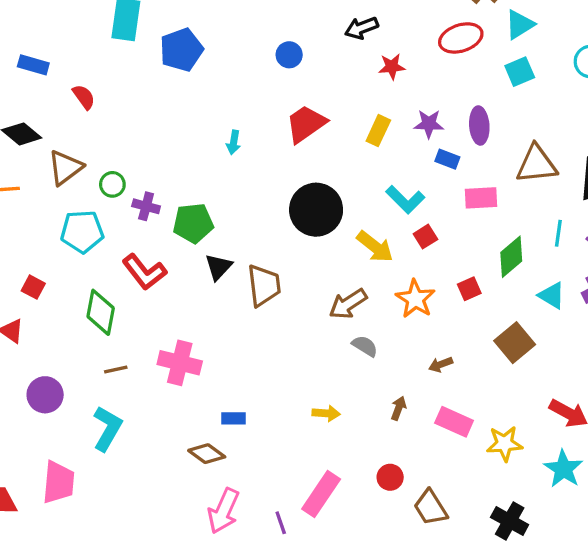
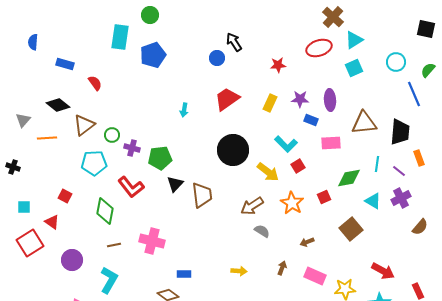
black arrow: (361, 28) -> (234, 42), moved, turned 78
green diamond: (511, 257) -> (349, 178), turned 30

